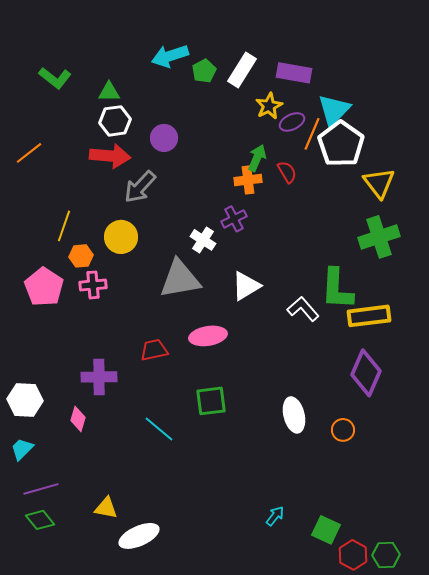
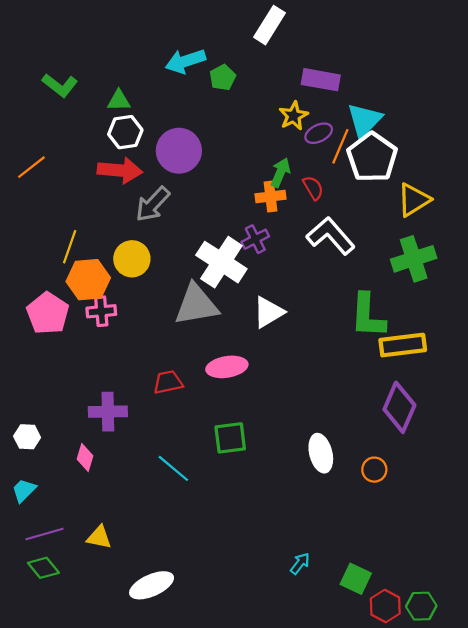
white rectangle: (242, 70) -> (269, 25), moved
purple circle: (164, 138) -> (179, 151), size x1.5
yellow triangle: (379, 183) -> (414, 200), turned 36
white cross: (203, 240) -> (221, 262), size x1.8
orange hexagon: (81, 256) -> (88, 280), size x1.6
white L-shape: (303, 309) -> (331, 236), moved, size x1.4
white hexagon: (25, 400) -> (27, 437), size x0.7
yellow triangle: (106, 508) -> (99, 537), moved

